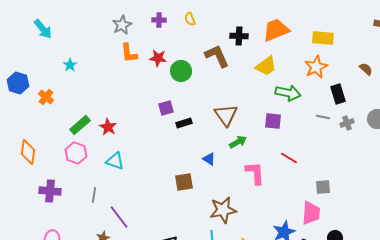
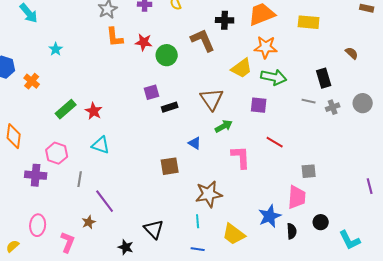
yellow trapezoid: (266, 66) -> (242, 68), moved
orange star: (316, 67) -> (266, 47), moved, turned 30
pink hexagon: (76, 153) -> (57, 153), moved

